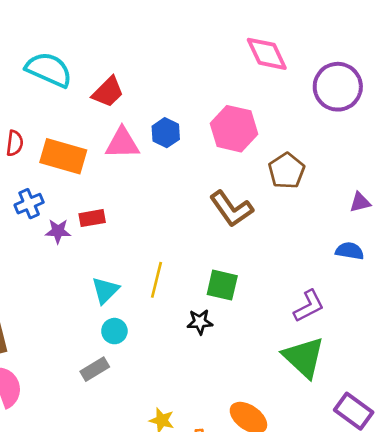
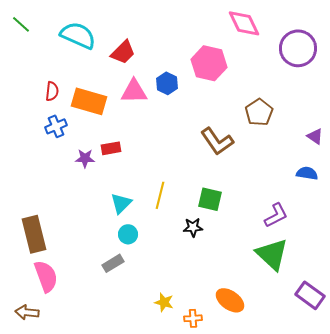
pink hexagon: (234, 129) -> (209, 63), moved
purple triangle: (360, 202) -> (315, 136), turned 48
blue cross: (29, 204) -> (56, 126), moved

